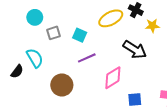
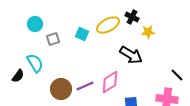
cyan square: (80, 35) -> (82, 34), moved
purple line: (87, 58) -> (85, 86), moved

